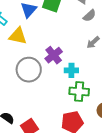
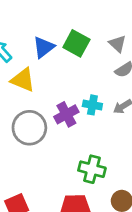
cyan cross: (71, 70) -> (92, 105), moved

